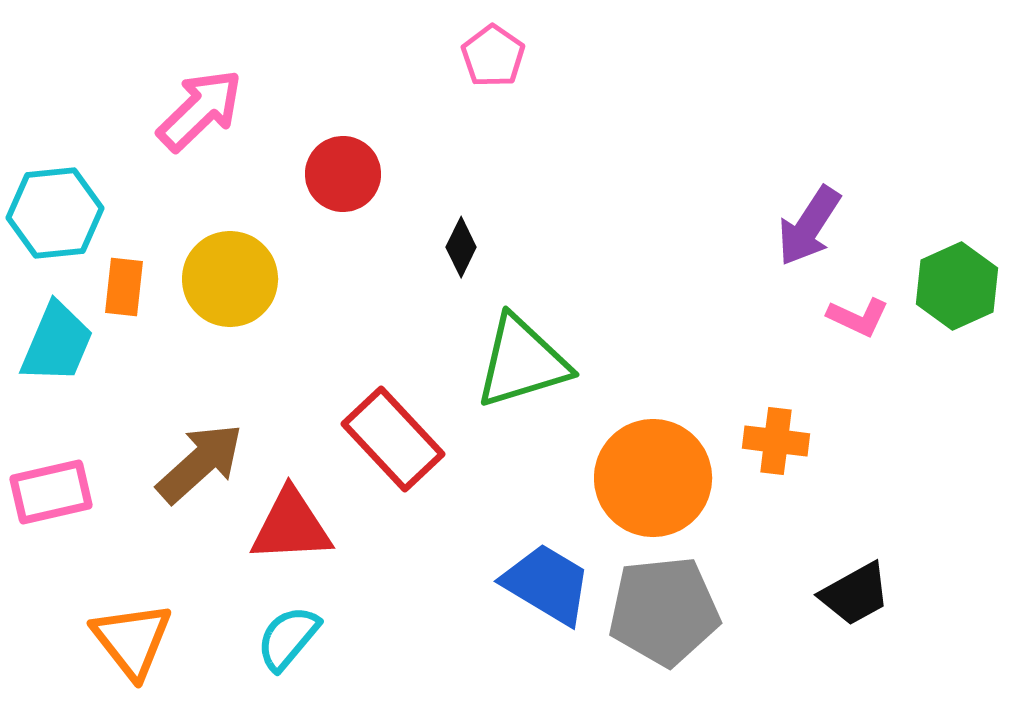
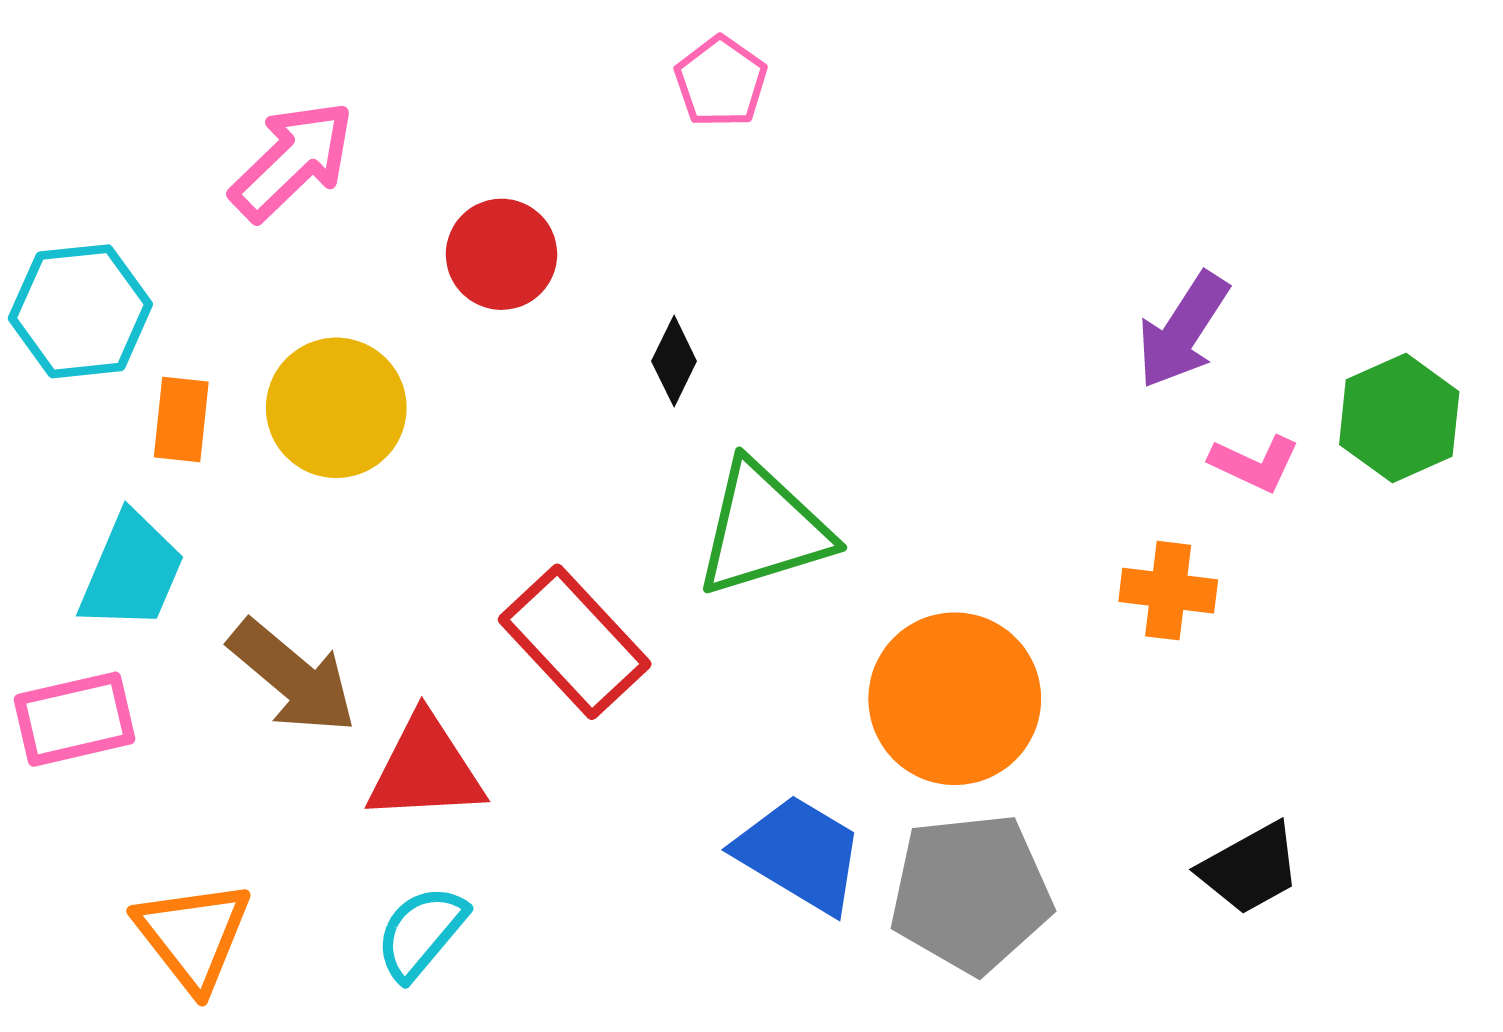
cyan trapezoid: (57, 343) -> (132, 572), moved
orange cross: (776, 441) -> (1168, 591), moved
brown arrow: (200, 463) -> (292, 677), turned 82

